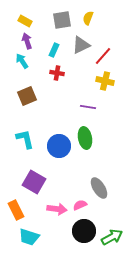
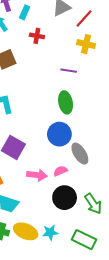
cyan rectangle: (54, 50) -> (25, 12), moved
blue circle: (59, 146) -> (59, 134), moved
green arrow: (112, 237) -> (93, 204), turned 85

